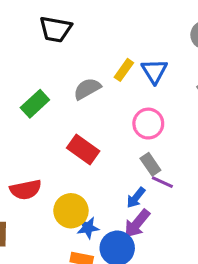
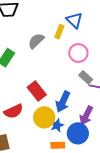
yellow rectangle: (124, 70) -> (59, 32), moved
red rectangle: (83, 150) -> (37, 91), moved, turned 30
blue arrow: (136, 198) -> (63, 102), moved, size x1.5

